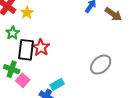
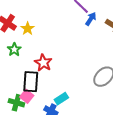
black rectangle: (26, 50) -> (31, 82), moved
green cross: (12, 69) -> (16, 103), moved

